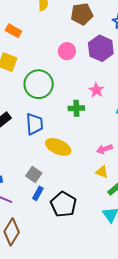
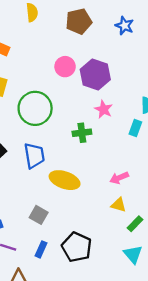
purple hexagon: (101, 48) -> (95, 75), moved
blue rectangle: (38, 193) -> (41, 249), moved

